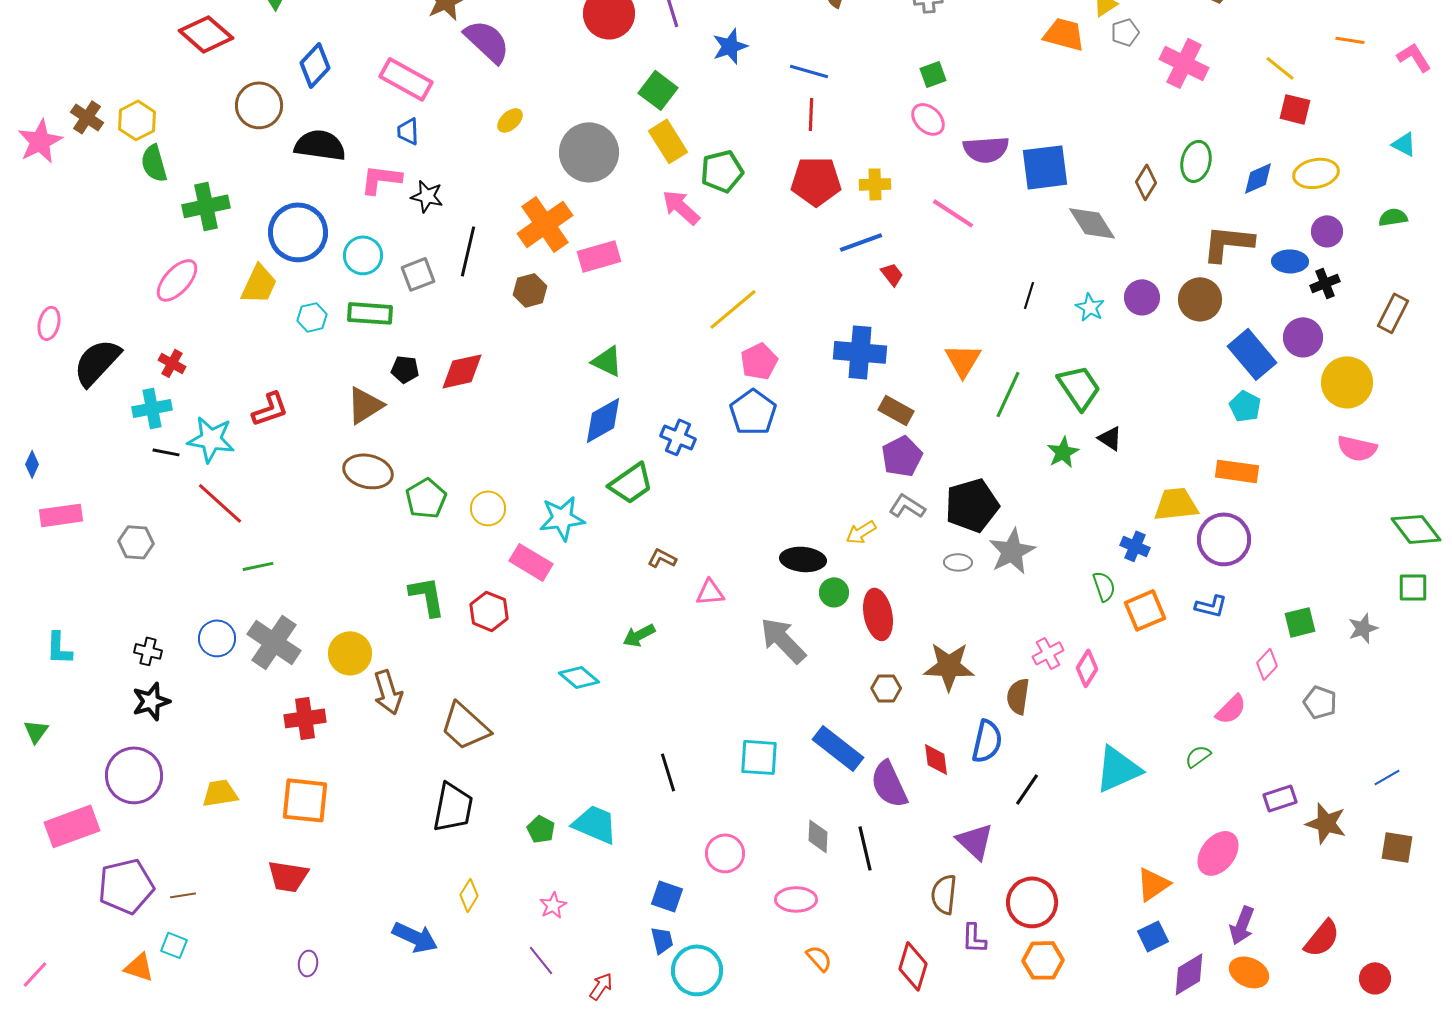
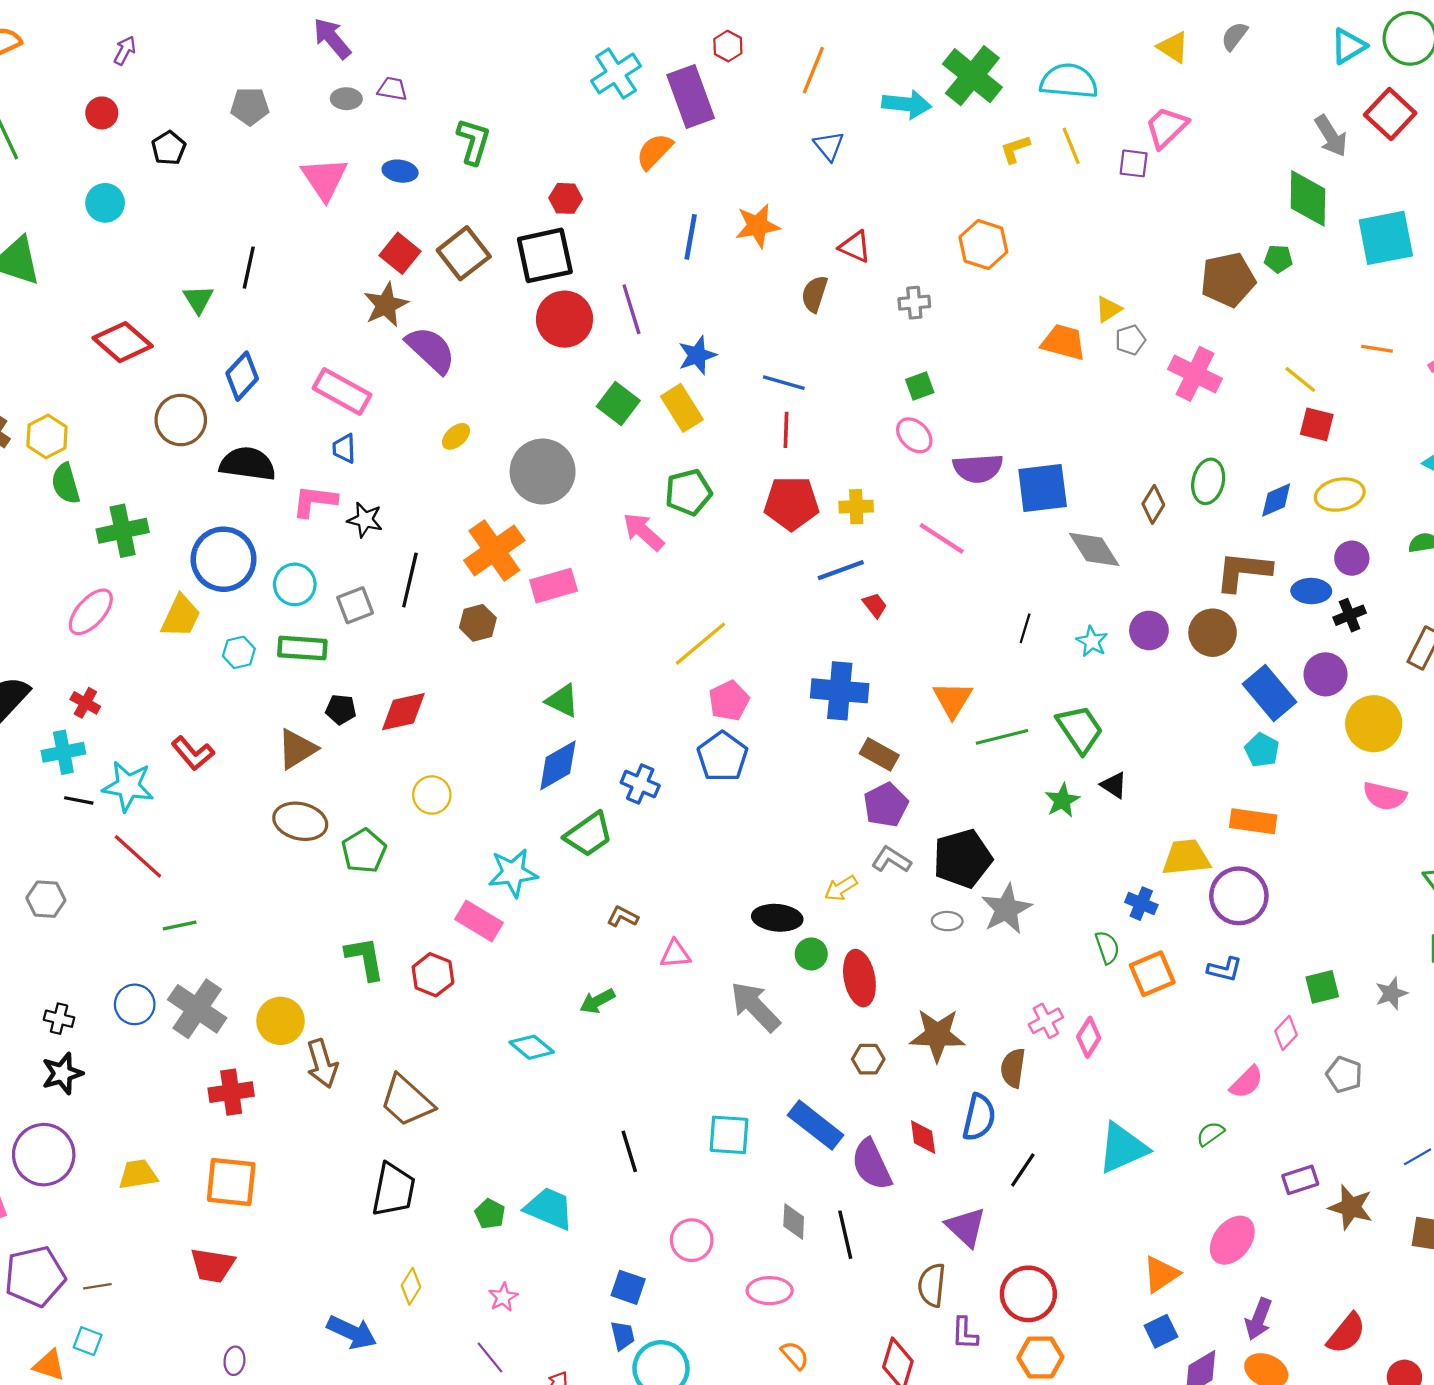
yellow rectangle: (668, 141) -> (682, 408), moved
green line: (1008, 394) -> (1002, 737), turned 51
red L-shape: (270, 409) -> (193, 753), turned 69
yellow circle: (488, 508) -> (432, 795), moved

